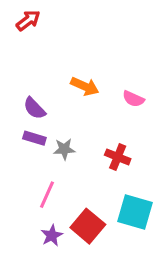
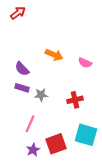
red cross: (118, 157) -> (75, 100), turned -35
red square: (88, 226) -> (56, 144), turned 30

